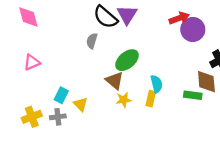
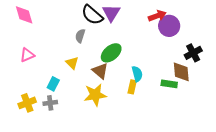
yellow star: (124, 100) -> (95, 95), moved, size x1.6
yellow triangle: (81, 104) -> (72, 63), moved

